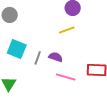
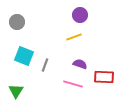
purple semicircle: (56, 57) -> (80, 64), moved

